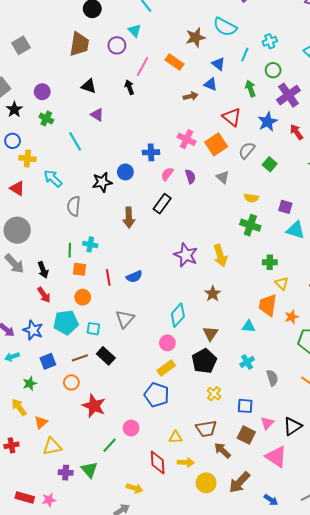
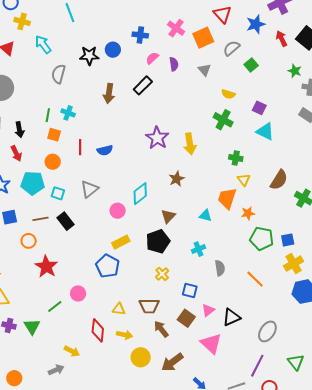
pink circle: (167, 343) -> (118, 211), moved

